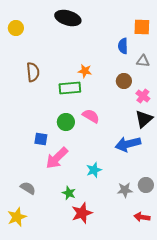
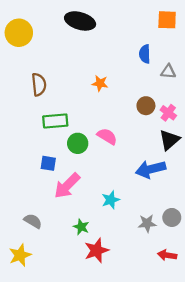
orange square: (142, 27) -> (167, 20), moved
yellow circle: (16, 28) -> (19, 33), size x1.5
brown circle: (124, 81) -> (146, 106), moved
green rectangle: (70, 88) -> (55, 121), moved

